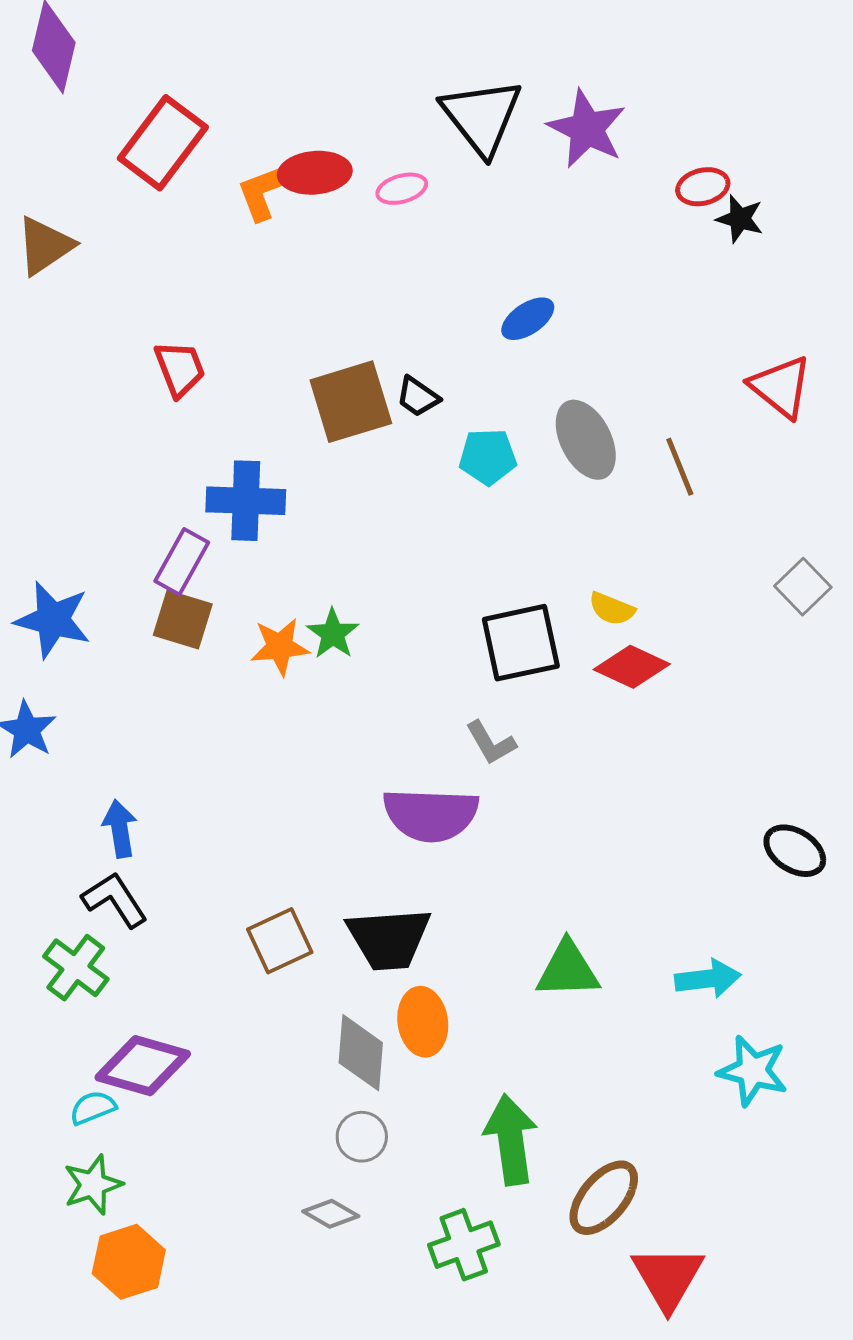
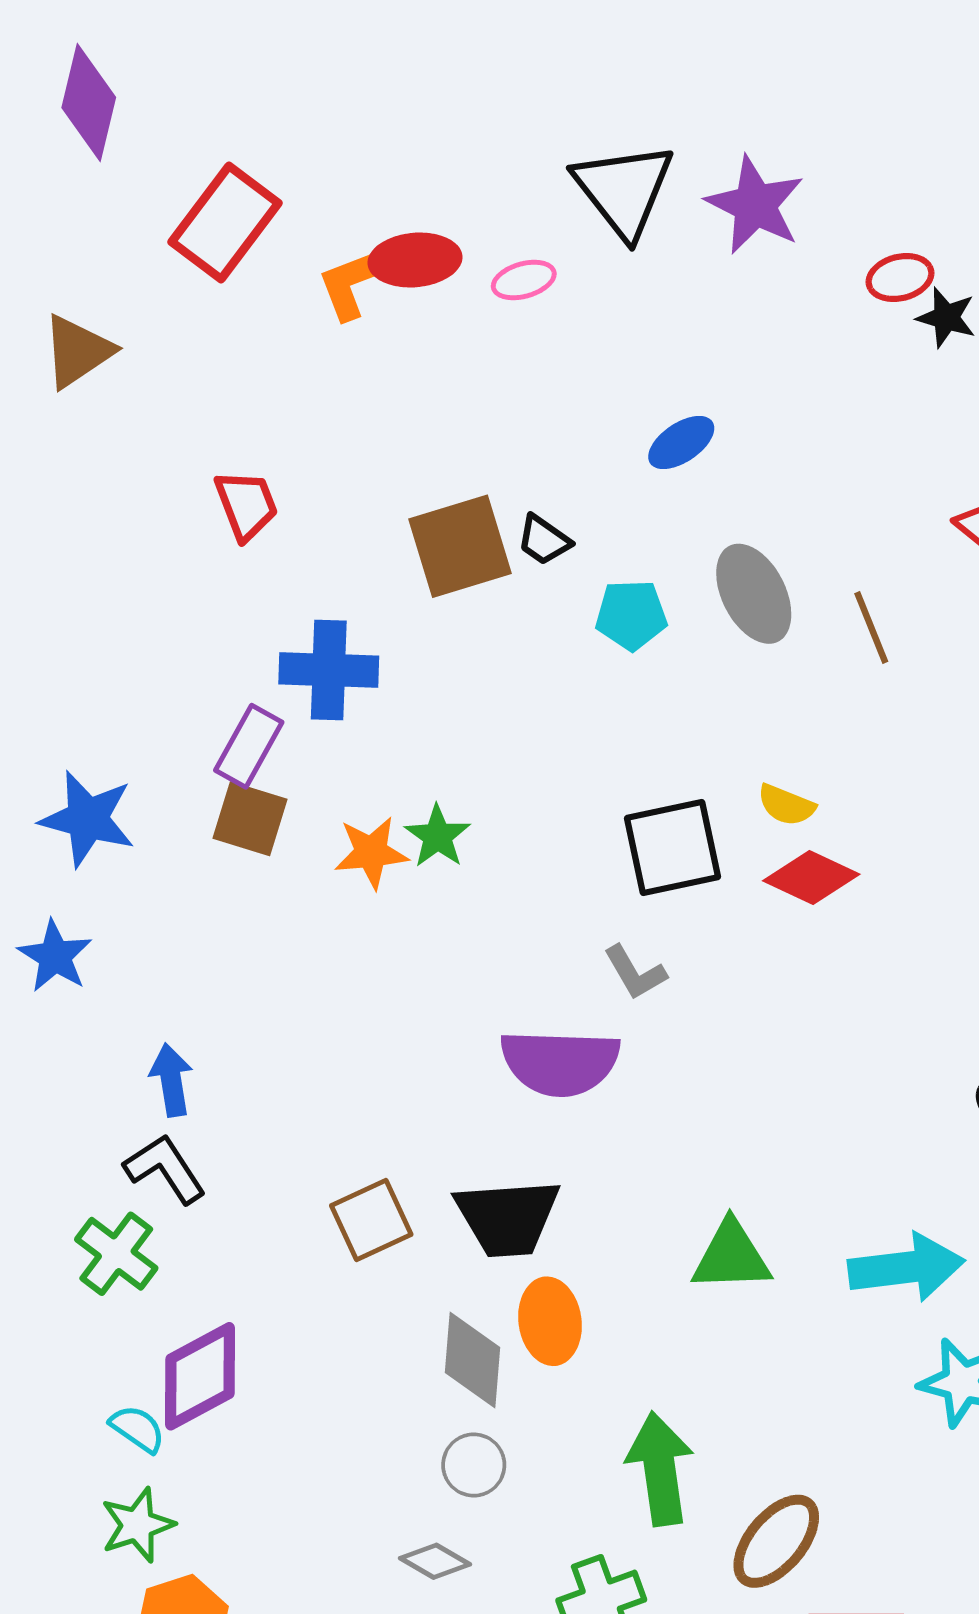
cyan arrow: (708, 979) -> (906, 1268), size x1.4
purple diamond: (143, 1066) -> (200, 1376), turned -44
cyan semicircle: (93, 1108) -> (138, 1429), turned 57

